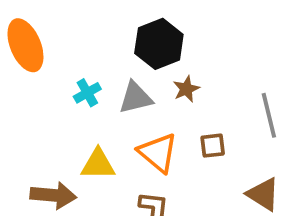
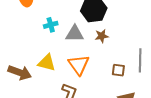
brown square: (213, 146) -> (118, 70), moved

